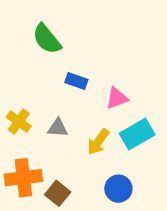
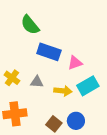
blue rectangle: (76, 81) -> (49, 52), size x1.6
yellow arrow: (98, 142) -> (63, 91), turned -120
brown square: (58, 193) -> (54, 124), moved

